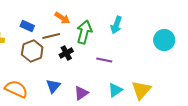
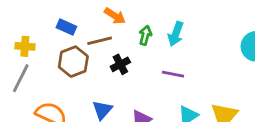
cyan arrow: (116, 25) -> (176, 34), moved
green arrow: (84, 32) -> (145, 35), size x0.6

